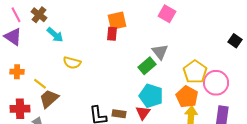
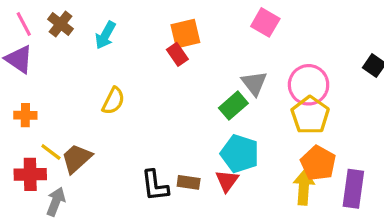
red rectangle: (112, 34) -> (177, 54), turned -40
cyan arrow: (55, 35) -> (105, 35), moved, turned 78
yellow semicircle: (72, 63) -> (113, 101), turned -78
pink circle: (216, 83) -> (309, 85), moved
yellow line: (40, 84) -> (51, 152), moved
orange pentagon: (187, 97) -> (318, 163), moved

